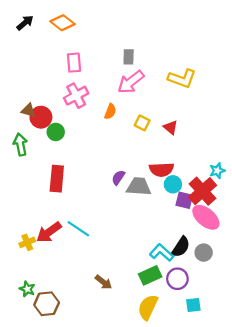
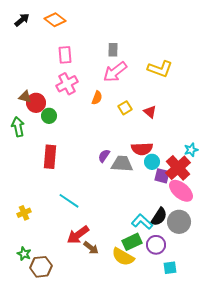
yellow square: (142, 123) -> (125, 108), turned 32
red arrow: (49, 232) -> (78, 235), moved
gray circle: (204, 253) -> (179, 222), size x1.5
yellow semicircle: (148, 307) -> (123, 257), moved, turned -85

